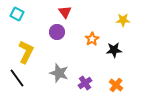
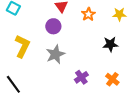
orange star: (92, 39) -> (88, 14), moved
gray star: (59, 73) -> (55, 54), moved, turned 30
black line: (17, 78) -> (13, 84), moved

